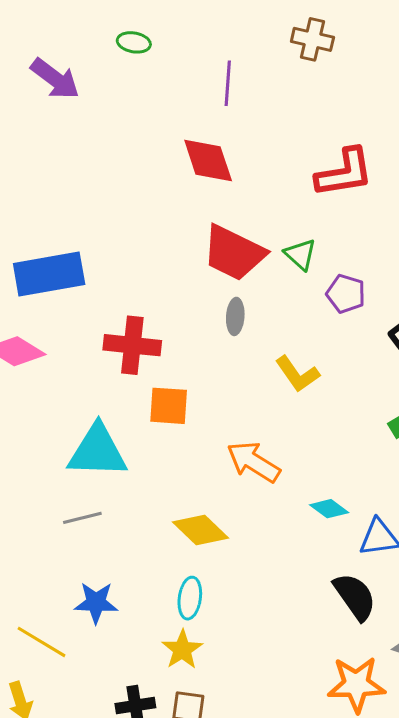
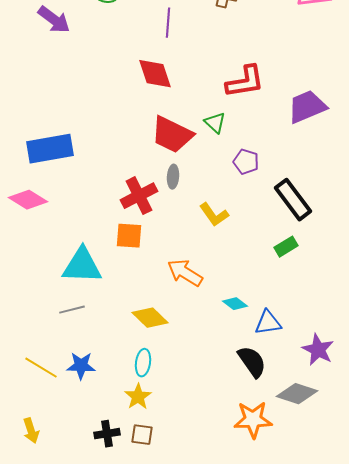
green triangle: (300, 254) -> (215, 123), moved
red cross: (132, 345) -> (139, 196), moved, turned -33
yellow line: (41, 642) -> (41, 368), moved

